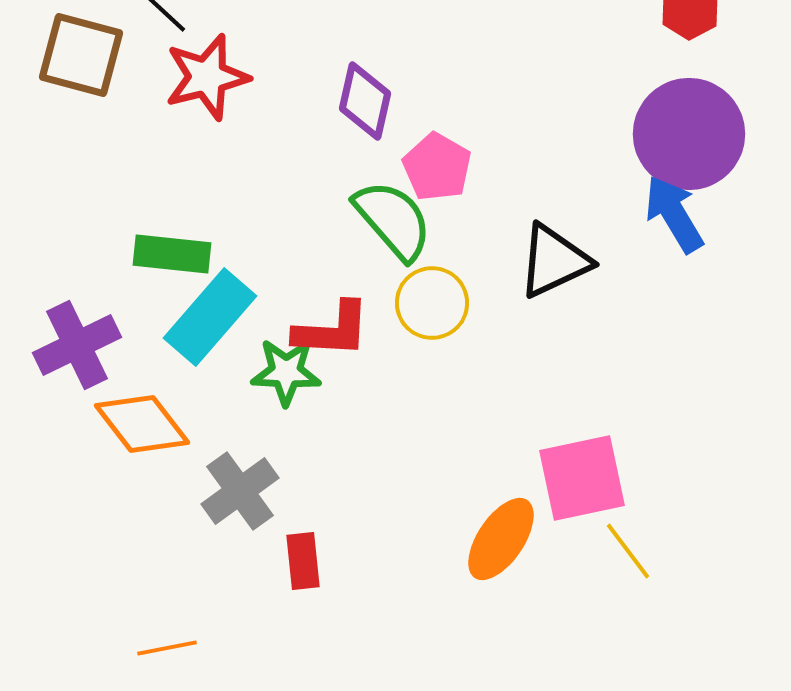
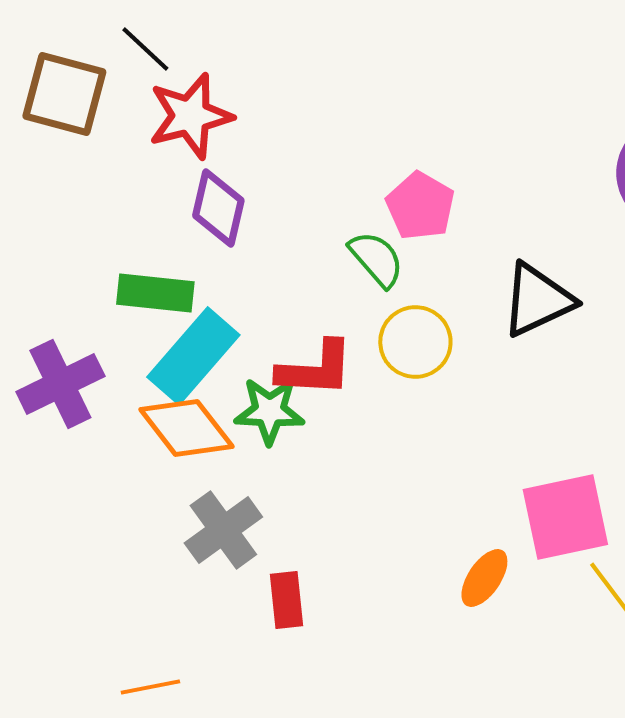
purple diamond: (365, 101) -> (218, 208), moved
green semicircle: (393, 220) -> (376, 259), size x0.7
orange diamond: (142, 424) -> (186, 428), moved
orange ellipse: (501, 539) -> (484, 578), size x0.7

